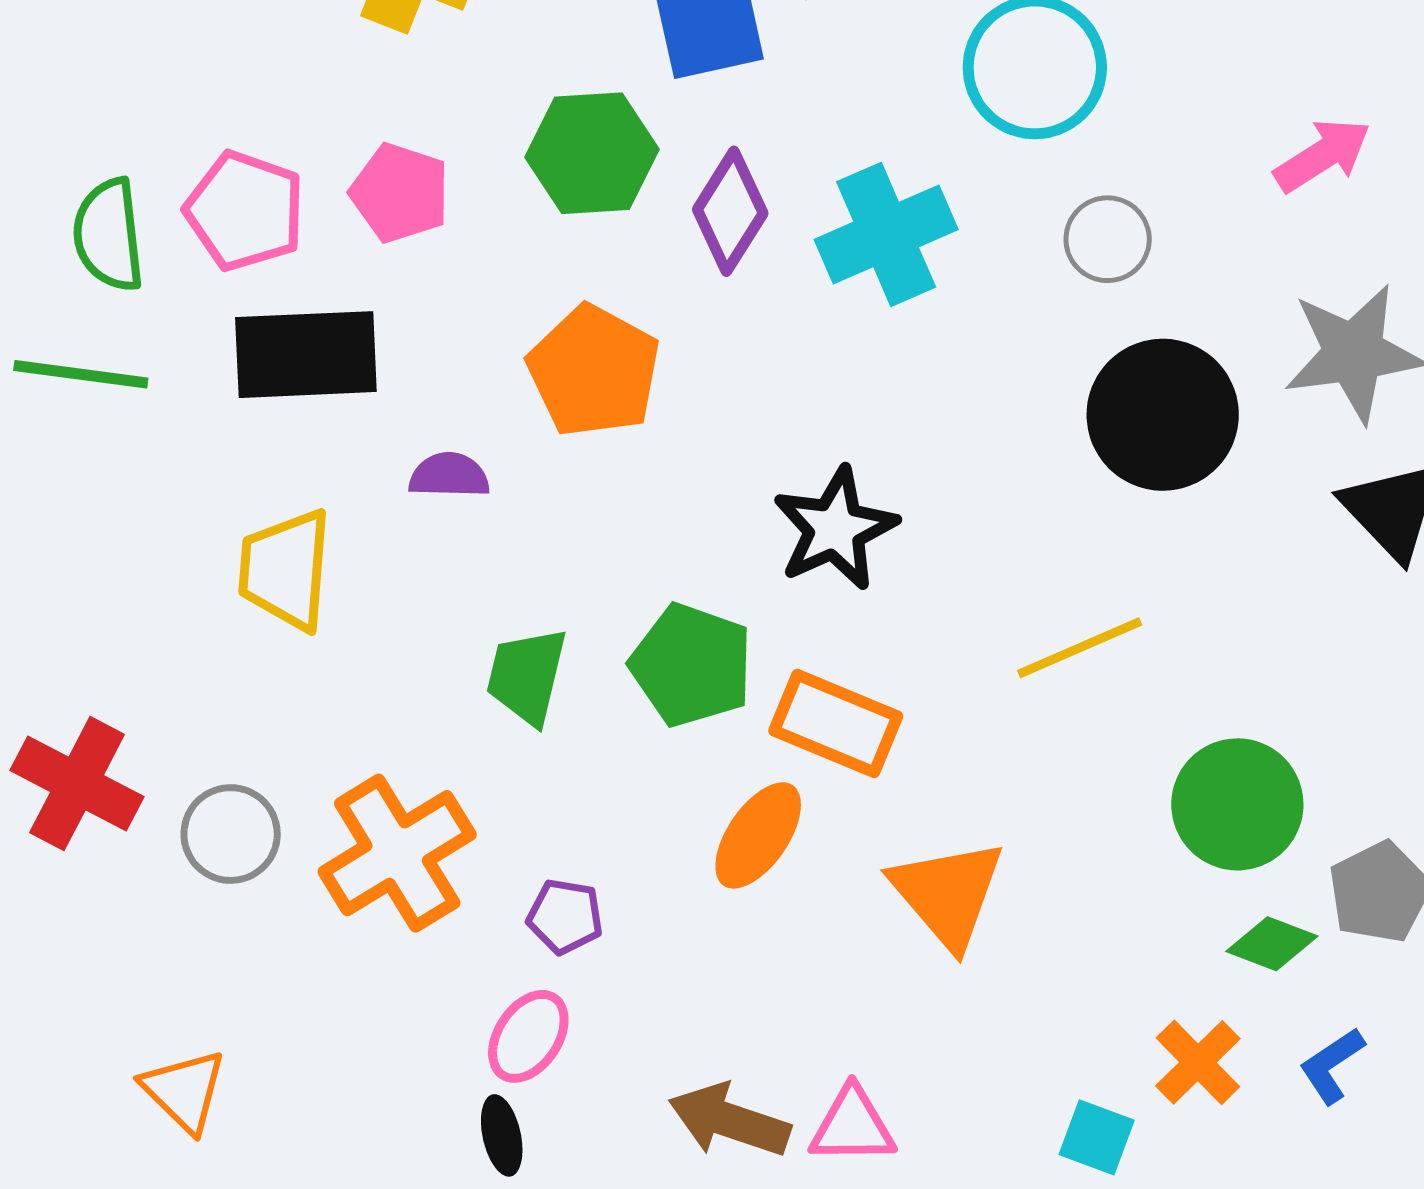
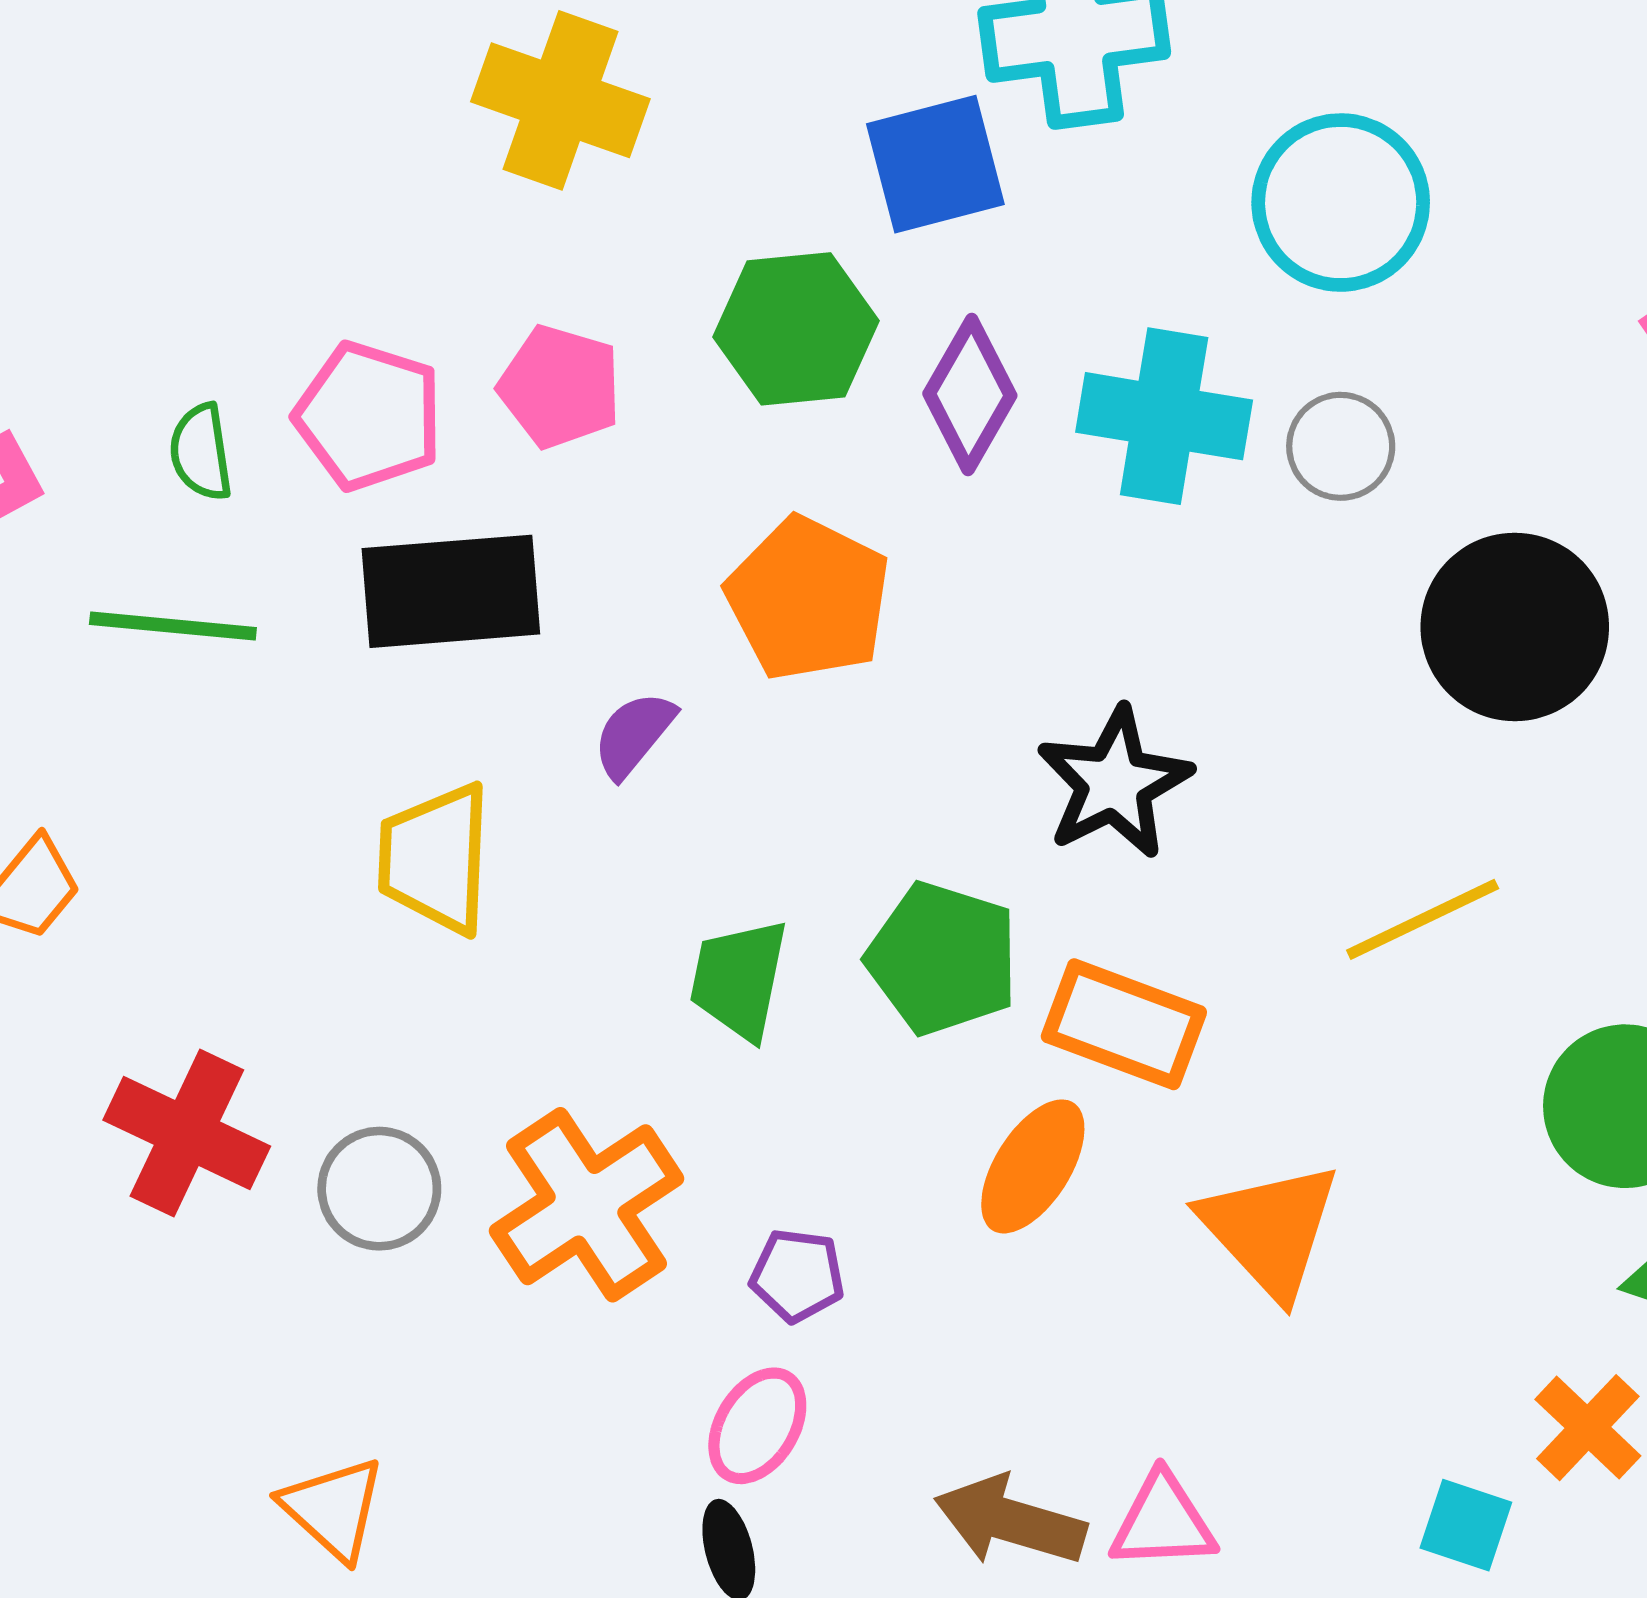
cyan cross: (886, 234) -> (1164, 416), turned 35
green semicircle: (109, 235) -> (201, 452), size x0.7
gray circle: (1108, 239) -> (1341, 446), moved
purple semicircle: (449, 475) -> (634, 734), turned -50

